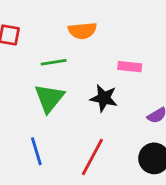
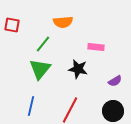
green line: (54, 62) -> (43, 44), turned -42
blue line: (36, 151) -> (31, 106), turned 30

